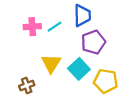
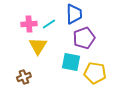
yellow triangle: (51, 63) -> (38, 46), moved
cyan square: (79, 69) -> (71, 62), turned -36

